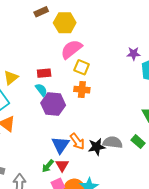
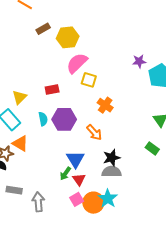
cyan semicircle: (41, 90) -> (43, 119), moved, turned 32
orange cross: (82, 90) -> (105, 105), moved, turned 35
orange arrow: (77, 142) -> (94, 132), moved
gray semicircle: (113, 142) -> (112, 172), moved
green arrow: (48, 166) -> (65, 174), moved

